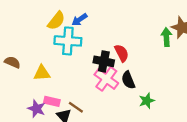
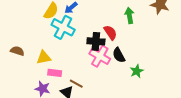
green arrow: (166, 37) -> (129, 15), moved
cyan cross: (68, 41) -> (63, 27), turned 30
pink rectangle: (52, 101) -> (55, 73), moved

